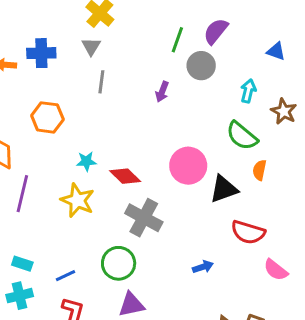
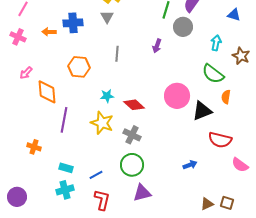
gray line: (101, 82) -> (117, 54), moved
gray cross: (144, 218) -> (132, 135), moved, size x0.7

